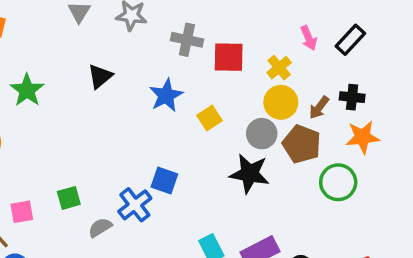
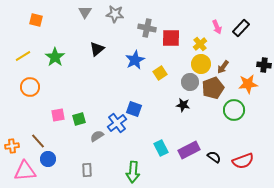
black cross: (352, 97) -> (264, 65), moved
brown pentagon: (302, 144) -> (213, 88), turned 30
black star: (250, 174) -> (183, 105), size x0.6
pink square: (22, 212) -> (58, 115), moved

